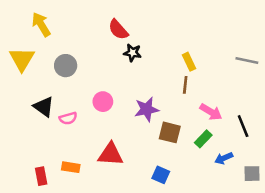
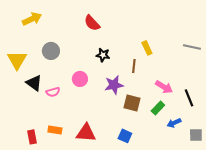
yellow arrow: (41, 24) -> (32, 19), turned 96
black star: (132, 53) -> (103, 55), moved
yellow triangle: (22, 59) -> (17, 60), moved
brown line: (185, 85) -> (134, 66), moved
red triangle: (111, 154) -> (86, 133), moved

